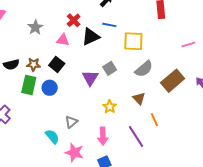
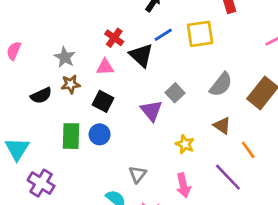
blue line: (109, 25) -> (163, 35), turned -32
black triangle: (91, 37) -> (141, 55), turned -42
yellow square: (133, 41) -> (200, 34), moved
brown star: (34, 64) -> (71, 84), moved
black semicircle: (11, 65) -> (41, 96), moved

